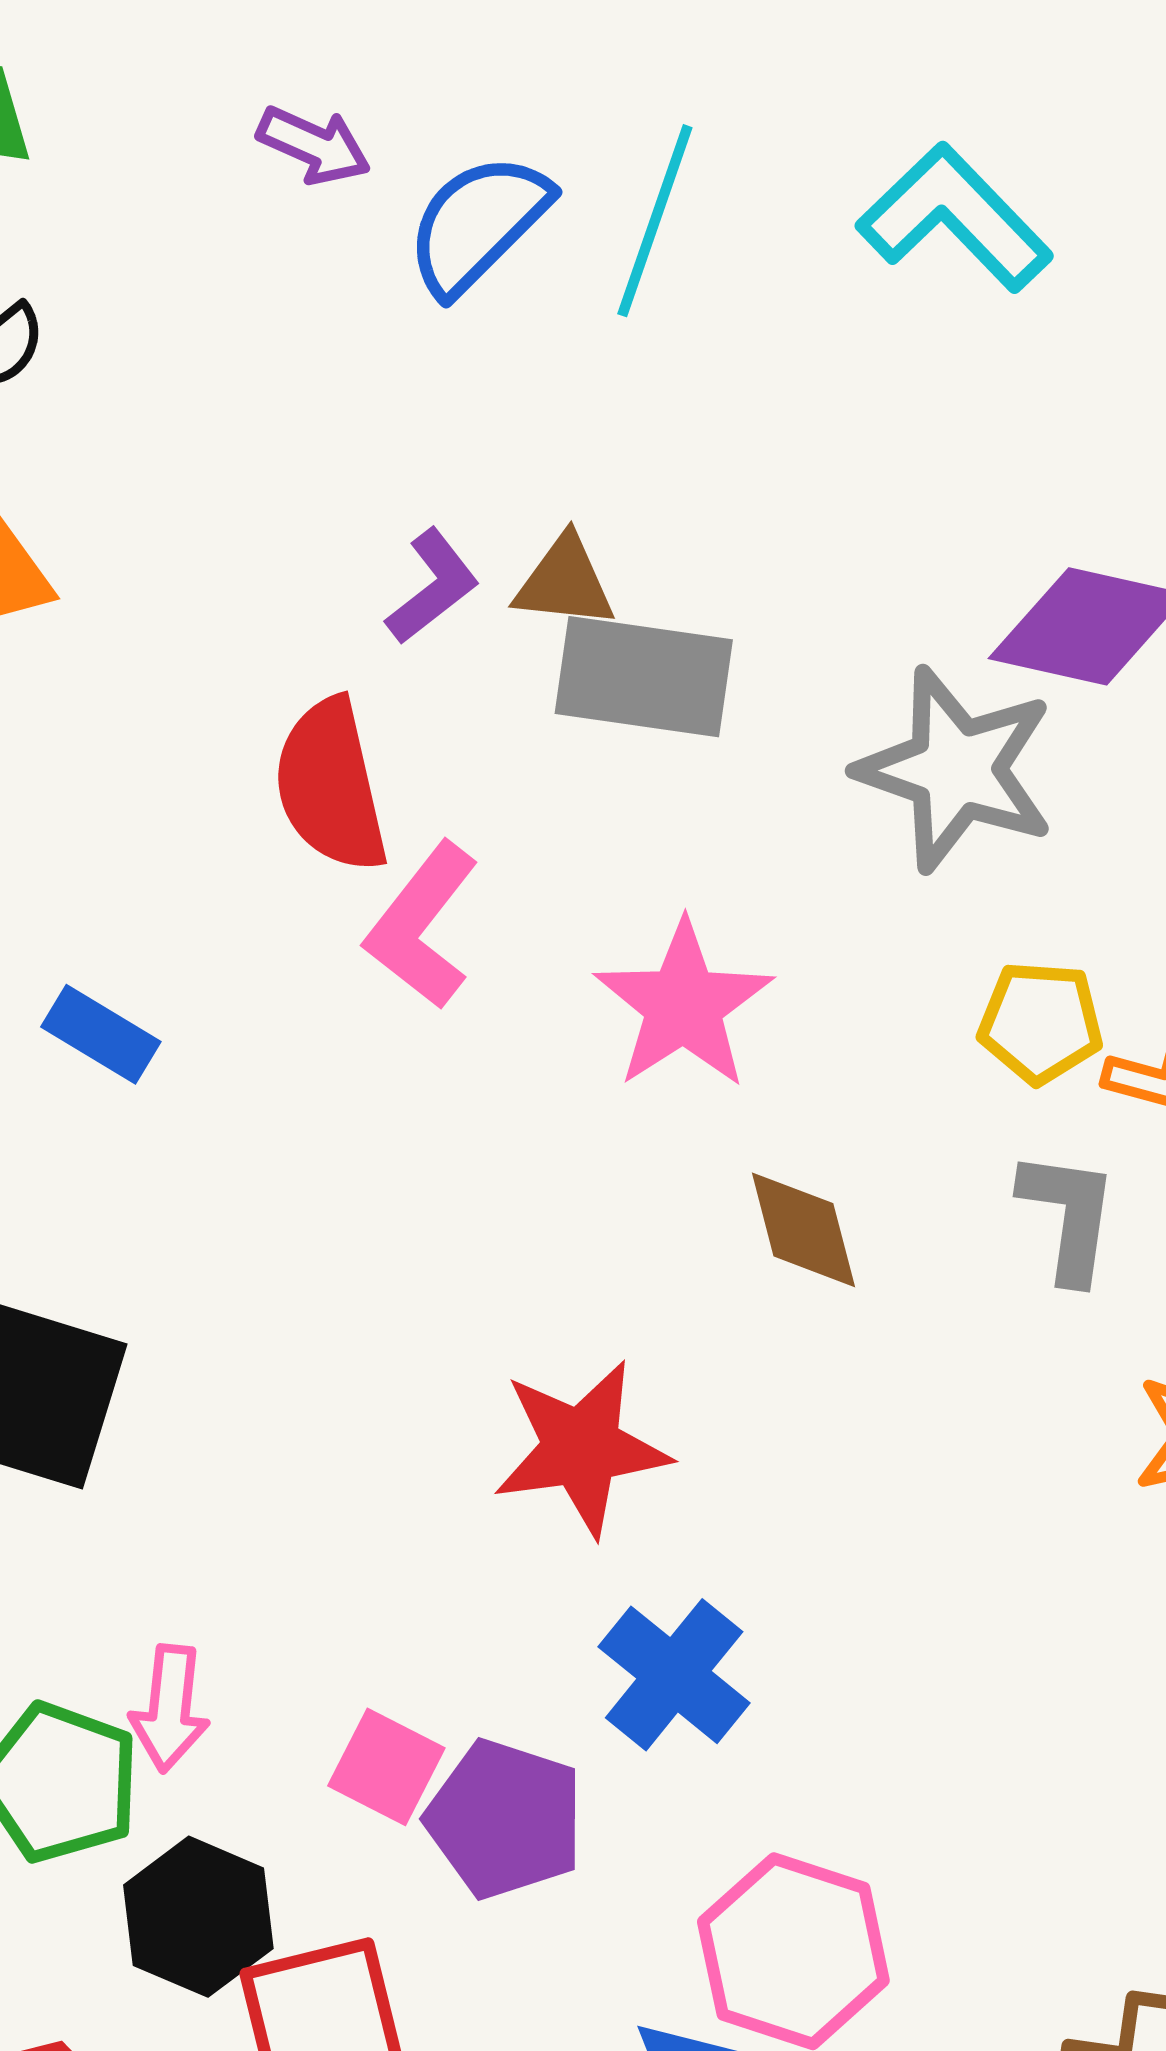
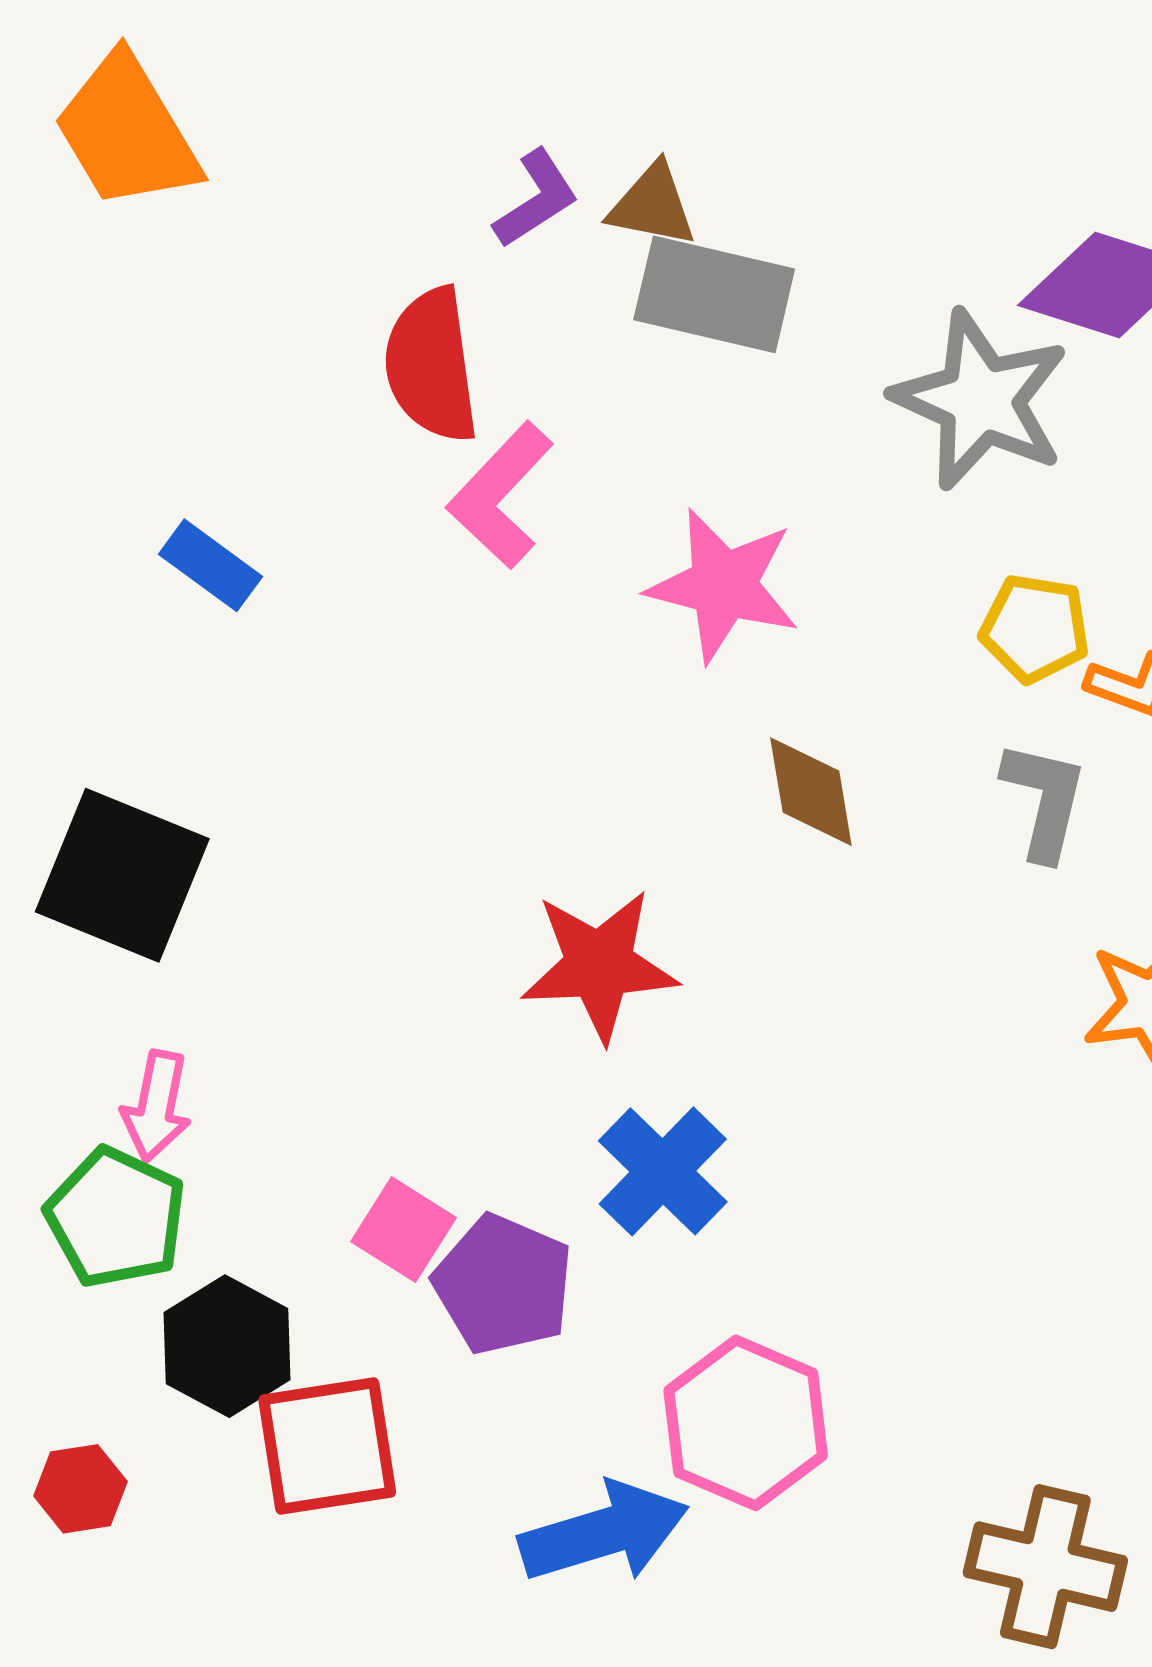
pink star: (683, 1005) -> (723, 585), turned -30
pink arrow: (170, 1708) -> (156, 1106), moved

